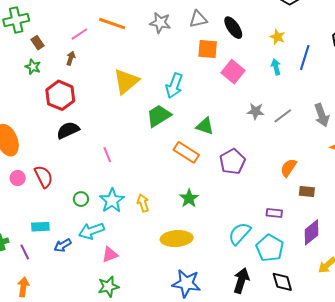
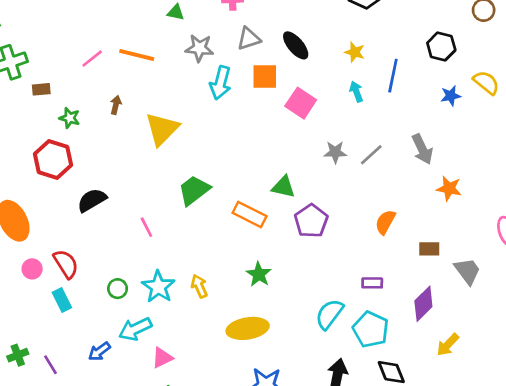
pink line: (79, 34) -> (92, 59), moved
brown rectangle: (38, 43) -> (41, 89), turned -56
brown arrow: (71, 58) -> (116, 105), moved
green star: (33, 67) -> (70, 118), moved
cyan arrow: (174, 86) -> (220, 83), moved
red hexagon: (60, 95) -> (53, 159), moved
green trapezoid: (159, 116) -> (194, 190), moved
green triangle: (205, 126) -> (284, 187), moved
brown rectangle: (307, 191) -> (429, 249), moved
cyan rectangle: (40, 227) -> (62, 300), moved, turned 72

